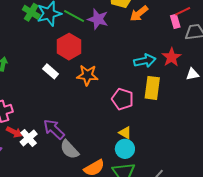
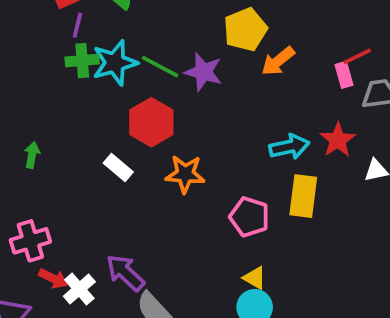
green cross: (31, 12) -> (82, 61), turned -36

